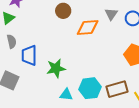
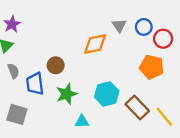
brown circle: (63, 11) -> (56, 65), moved
cyan hexagon: (90, 88) -> (107, 94), moved
brown rectangle: (117, 89) -> (137, 108), turned 70

